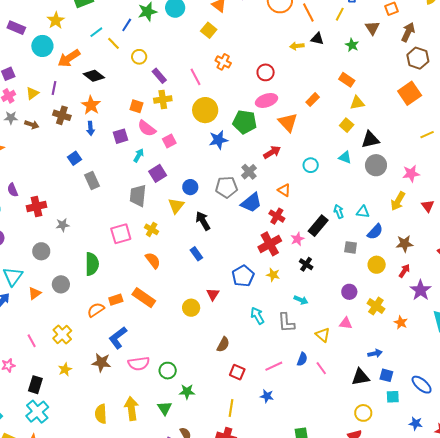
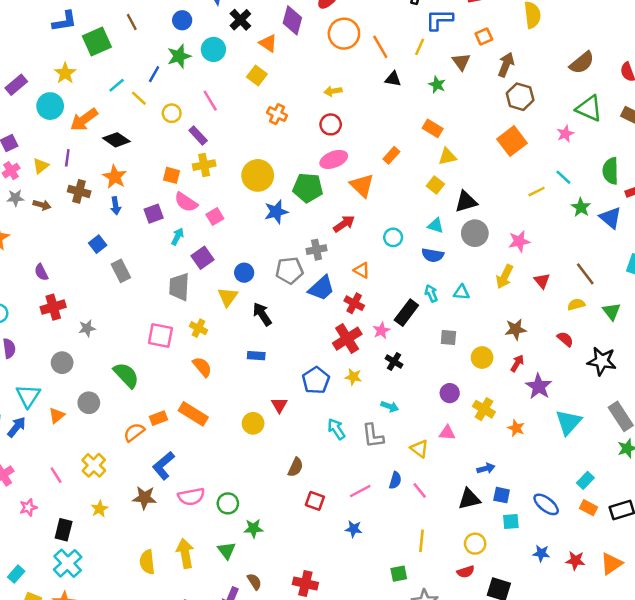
purple rectangle: (16, 28) -> (16, 85), turned -60
yellow arrow: (297, 46) -> (333, 91), moved
pink line: (196, 77) -> (210, 101), moved
gray cross: (249, 172) -> (316, 250), turned 35
purple semicircle: (13, 190) -> (41, 272), moved
blue semicircle: (375, 232) -> (433, 255), moved, turned 60
pink square: (121, 234) -> (160, 336), turned 30
blue rectangle: (196, 254) -> (256, 356), turned -48
green semicircle: (92, 264) -> (126, 375), turned -40
yellow line: (231, 408) -> (421, 541), moved

